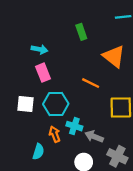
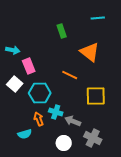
cyan arrow: (40, 49) -> (13, 50), moved
white square: (26, 104) -> (15, 84), moved, turned 35
cyan semicircle: (38, 152) -> (25, 134), turned 56

